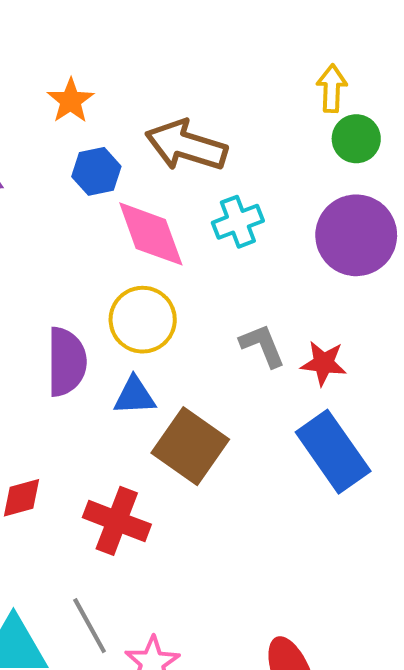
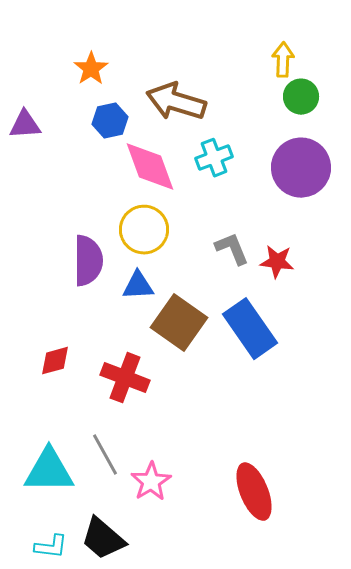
blue rectangle: (333, 452) -> (250, 329), moved

